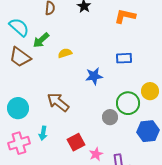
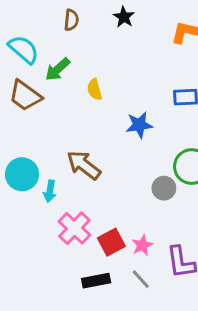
yellow semicircle: (65, 53) -> (95, 89), turned -88
cyan arrow: (43, 133) -> (50, 191), moved
red square: (76, 142) -> (111, 242), moved
pink cross: (19, 143) -> (74, 228), moved, turned -30

